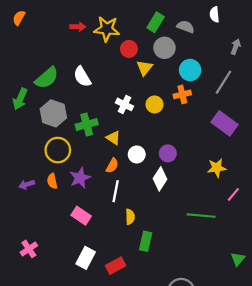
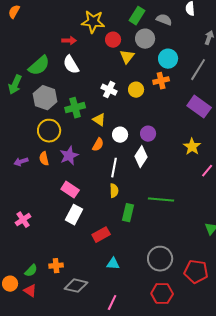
red arrow: (78, 27) -> (69, 41), moved
yellow star: (217, 168) -> (192, 147), turned -30
white line: (116, 191) -> (114, 168), moved
green line: (201, 216) -> (161, 200), moved
white rectangle: (86, 258) -> (74, 215), moved

